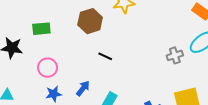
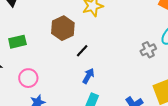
black line: (105, 56) -> (82, 51), moved, turned -64
blue arrow: (83, 88) -> (88, 76), moved

